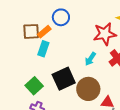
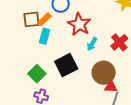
red star: (105, 34) -> (79, 24), moved, turned -30
brown circle: (88, 89) -> (104, 73), moved

